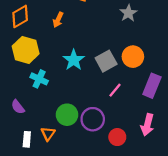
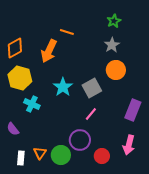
orange arrow: (58, 20) -> (49, 51), size x1.6
orange circle: (133, 57) -> (116, 70), moved
pink line: (115, 90) -> (91, 114), moved
green circle: (67, 115) -> (61, 155), moved

